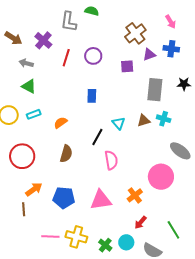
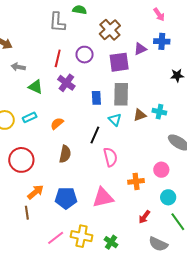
brown cross: (135, 33) -> (110, 30), moved
purple cross: (43, 40) -> (66, 83), moved
purple square: (127, 66) -> (119, 62), size x1.5
green triangle: (29, 86) -> (36, 87), moved
gray rectangle: (155, 90) -> (121, 94), moved
blue rectangle: (92, 96) -> (96, 98), moved
pink circle: (161, 177) -> (161, 170), size x0.6
orange cross: (135, 195) -> (136, 181), moved, turned 35
pink line: (50, 237) -> (56, 238), turned -36
cyan circle: (126, 242) -> (168, 197), moved

